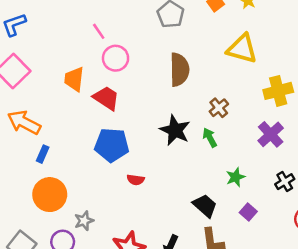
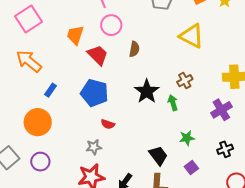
yellow triangle: (242, 49) -> (192, 36), moved
brown semicircle: (179, 70) -> (134, 49), moved, size x0.6
blue rectangle: (43, 154) -> (50, 90), moved
gray star: (84, 221) -> (94, 147), moved

